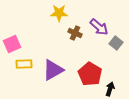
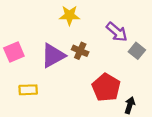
brown cross: (75, 33) -> (80, 51), moved
yellow rectangle: (24, 64) -> (28, 90), moved
purple triangle: (53, 70) -> (53, 56), moved

